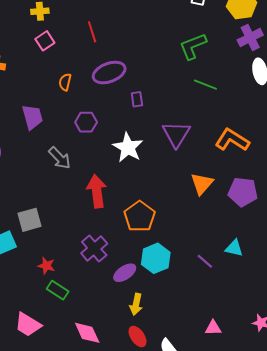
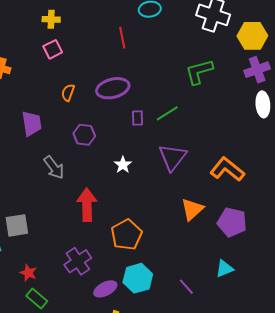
red line: (92, 32) -> (122, 38), moved
green line: (205, 85) -> (167, 113), moved, turned -60
white star: (128, 147) -> (123, 165), size x0.6
cyan triangle: (234, 248) -> (224, 269), moved, turned -42

